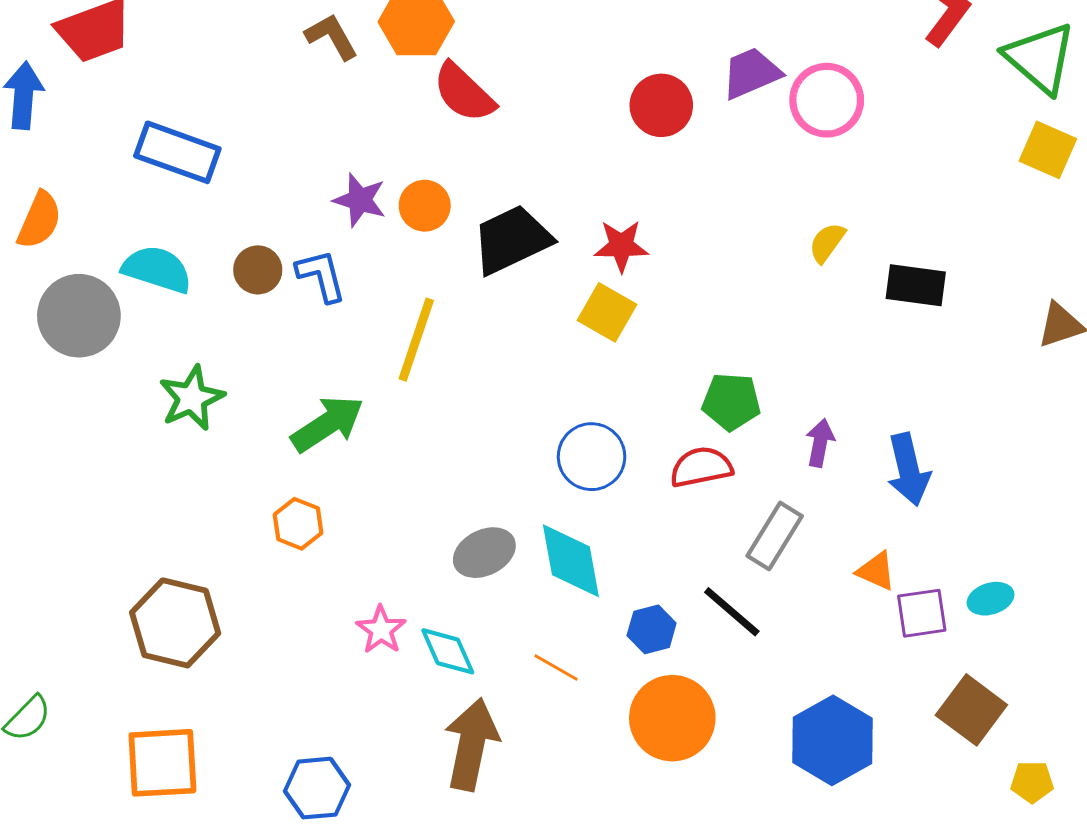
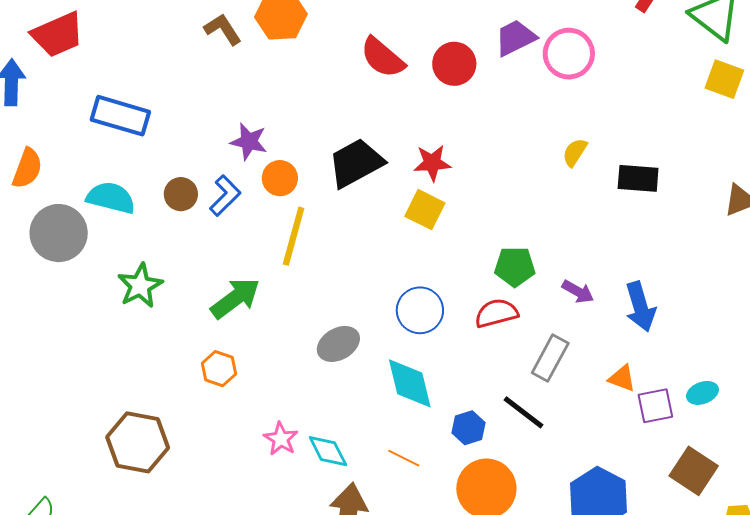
red semicircle: (464, 93) -> (383, 58), moved
orange circle: (425, 206) -> (280, 178), moved
blue L-shape: (321, 276) -> (225, 196), turned 63
purple arrow: (820, 443) -> (578, 292), turned 112
gray ellipse: (484, 553) -> (338, 344), moved

